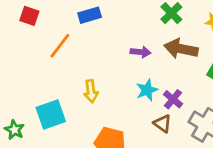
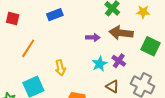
orange line: (60, 46) -> (28, 48), moved
purple cross: (173, 99) -> (119, 61), moved

